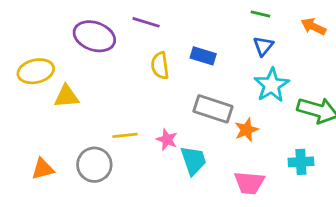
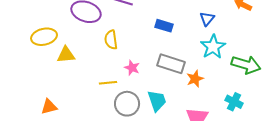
yellow semicircle: (160, 66) -> (111, 40), moved
pink star: (167, 140) -> (132, 68), moved
cyan cross: (301, 162) -> (234, 102), turned 30
gray circle: (94, 165) -> (127, 104), moved

